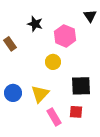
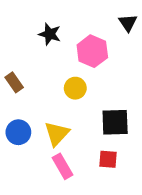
brown rectangle: (10, 44) -> (14, 82), moved
pink rectangle: (54, 117) -> (62, 166), moved

